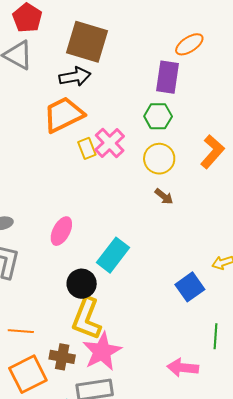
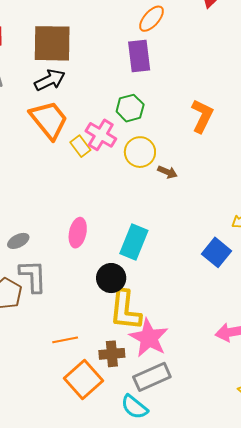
orange trapezoid: (64, 115) -> (49, 120), turned 93
green hexagon: (158, 116) -> (130, 108), moved
yellow circle: (159, 159) -> (140, 152), moved

